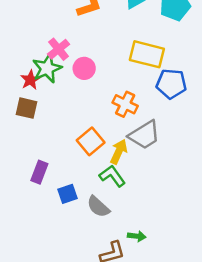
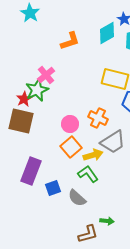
pink circle: (84, 68) -> (70, 124), moved
brown square: (27, 108) -> (21, 121), size x1.5
yellow arrow: (119, 152) -> (93, 155), turned 48
purple rectangle: (39, 172) -> (31, 171), size x1.5

